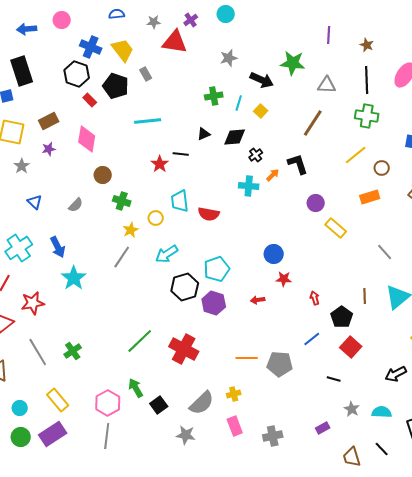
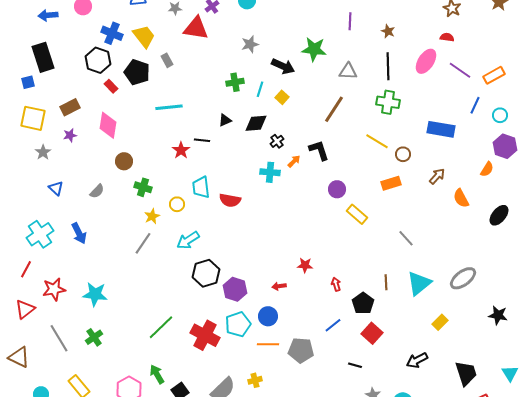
yellow line: (356, 155) -> (377, 141), turned 70
blue circle: (274, 254) -> (268, 316), moved
cyan pentagon: (217, 269) -> (238, 324), moved
cyan star: (74, 278) -> (95, 294), moved, turned -30

